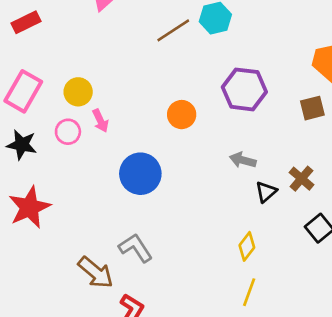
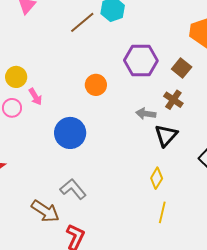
brown square: (312, 108) -> (182, 68), moved, turned -30
brown cross: (301, 179) -> (173, 100), moved
black triangle: (266, 192) -> (166, 135), size x1.4

